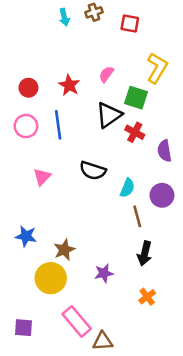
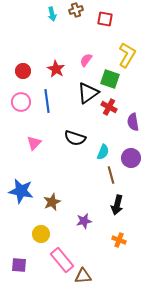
blue star: (26, 236) -> (21, 191), size x1.4
yellow circle: (51, 278) -> (41, 234), moved, size x0.7
orange cross: (147, 297) -> (119, 240), turned -32

